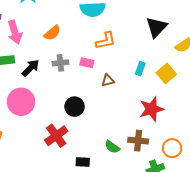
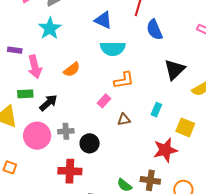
gray cross: (60, 63) -> (66, 131), moved
pink rectangle: (87, 63) -> (104, 101), turned -64
yellow square: (166, 74) -> (185, 127), moved, turned -30
red cross: (56, 136) -> (70, 171), turned 35

